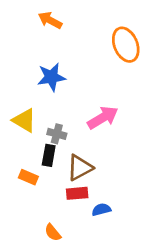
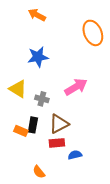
black rectangle: (49, 155) -> (33, 125), moved

